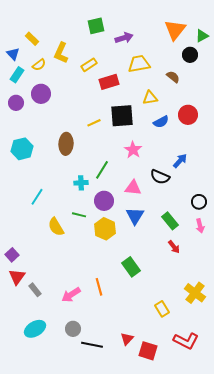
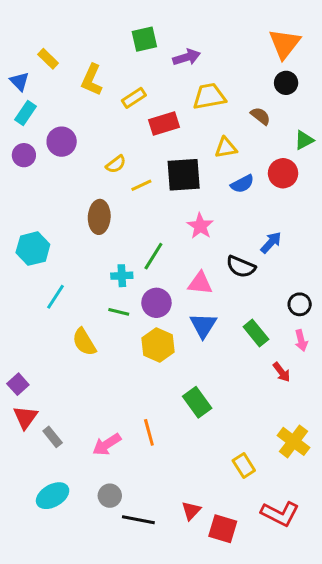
orange triangle: (175, 30) -> (285, 44), moved
green triangle: (202, 36) -> (304, 140), moved
yellow semicircle: (39, 65) -> (116, 164), moved
cyan hexagon: (22, 149) -> (33, 249), moved
green line: (79, 215) -> (119, 312), moved
red arrow: (174, 247) -> (282, 372), moved

